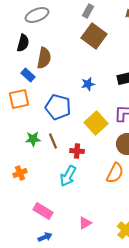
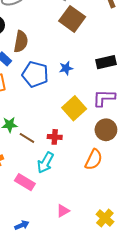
blue pentagon: (58, 107) -> (35, 74), moved
brown line: (53, 141) -> (27, 138), moved, turned -35
pink rectangle: (43, 211) -> (25, 182), moved

